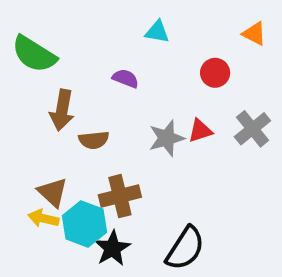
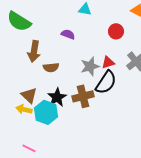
brown cross: (120, 196) -> (83, 96), moved
black star: (112, 248) -> (57, 97), moved
black semicircle: (185, 248) -> (106, 82), moved

